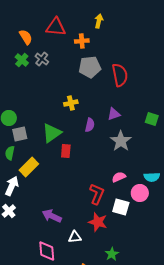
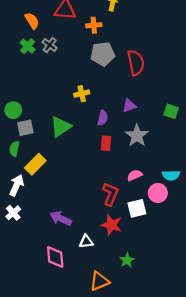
red rectangle: (66, 151) -> (106, 143), moved
white square: (121, 207) -> (137, 208), turned -30

